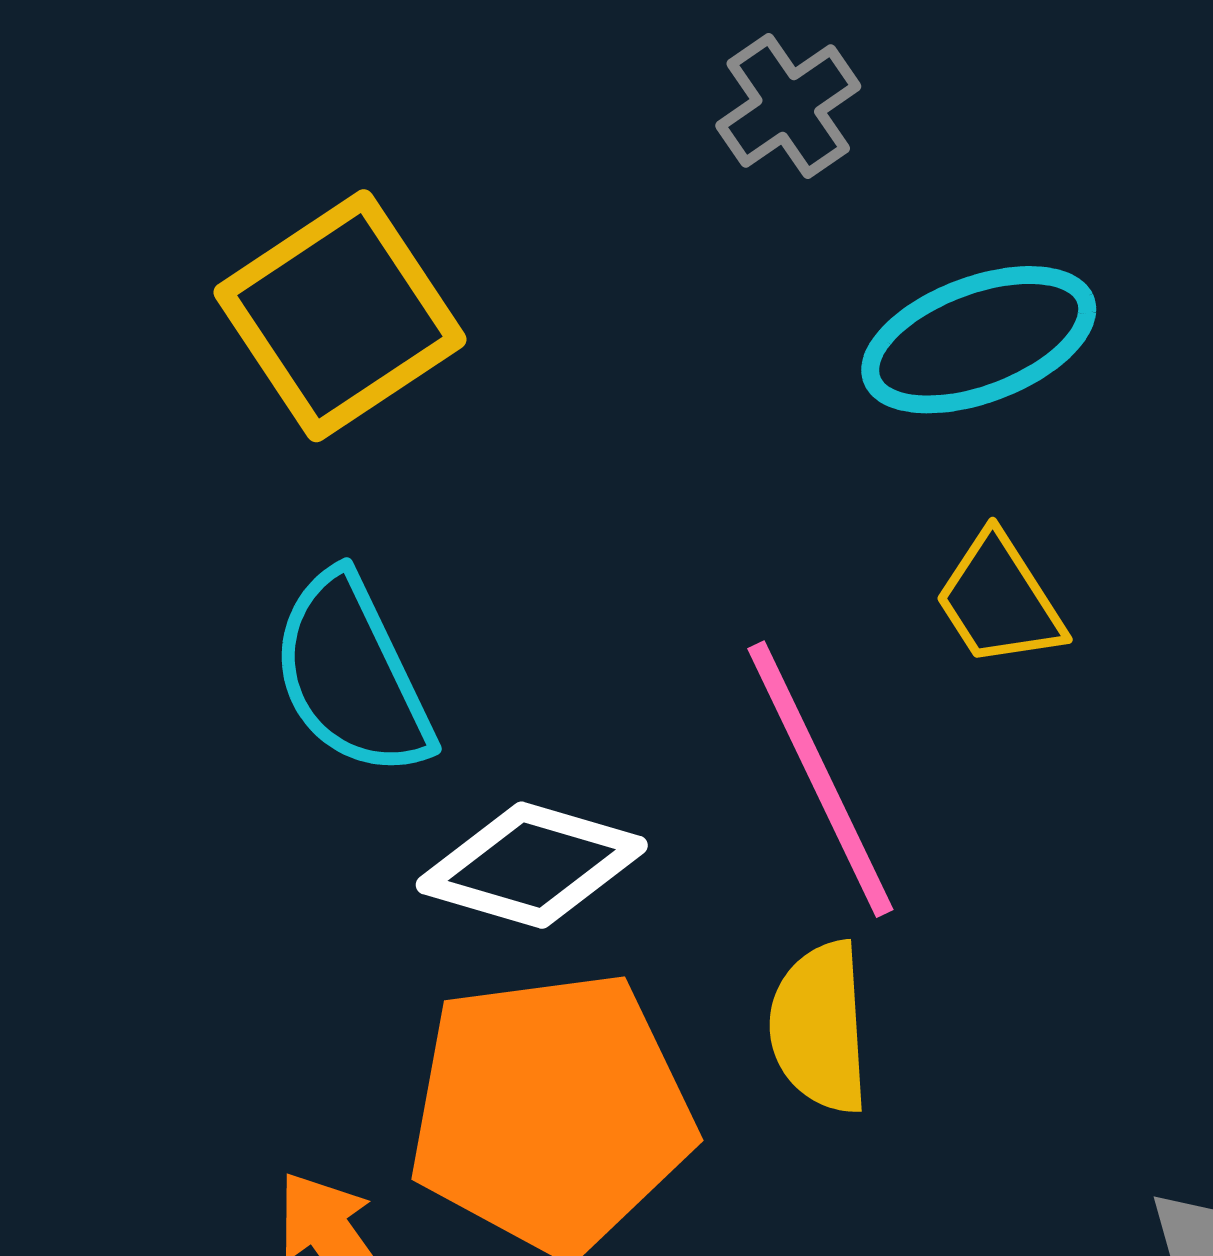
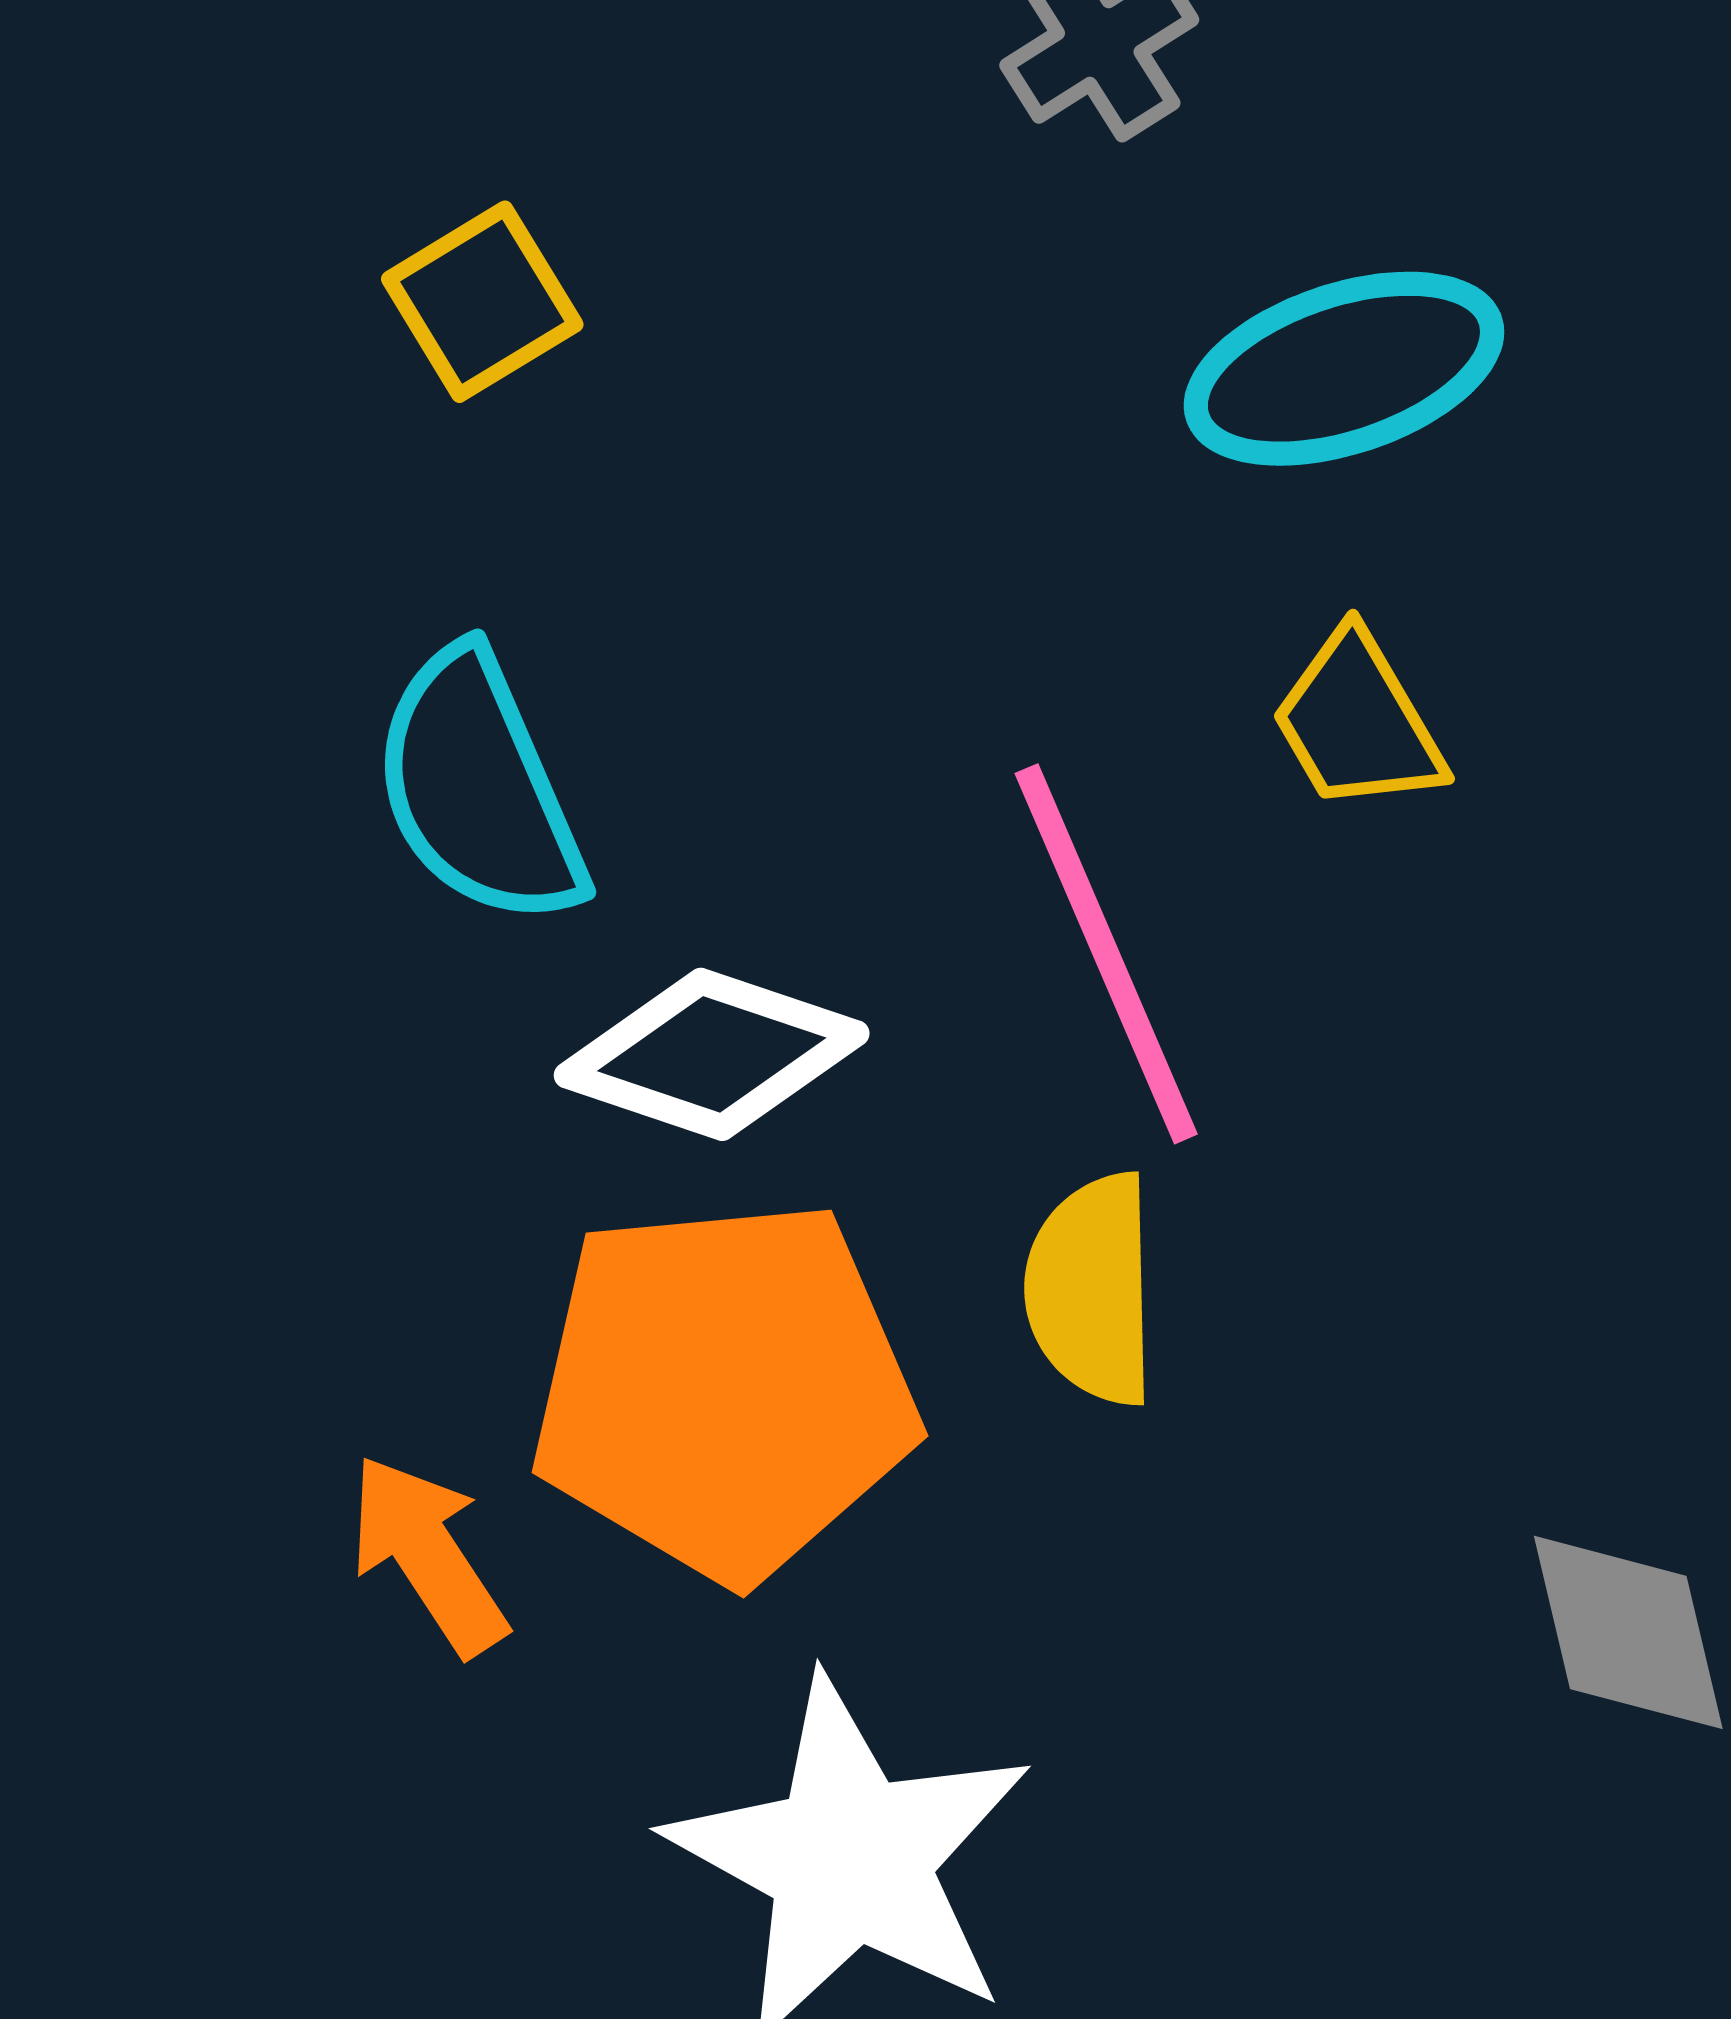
yellow square: (340, 316) -> (482, 302), size x0.6

